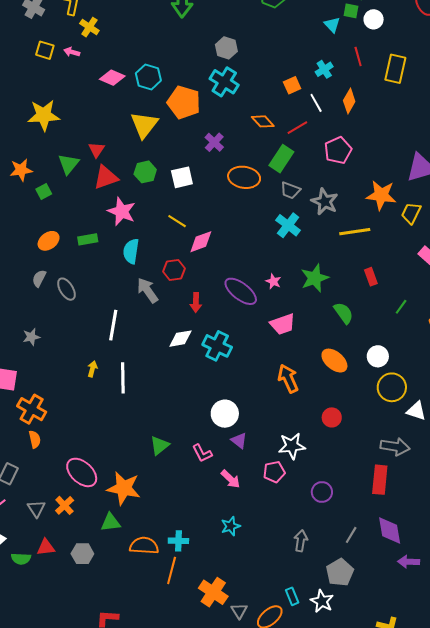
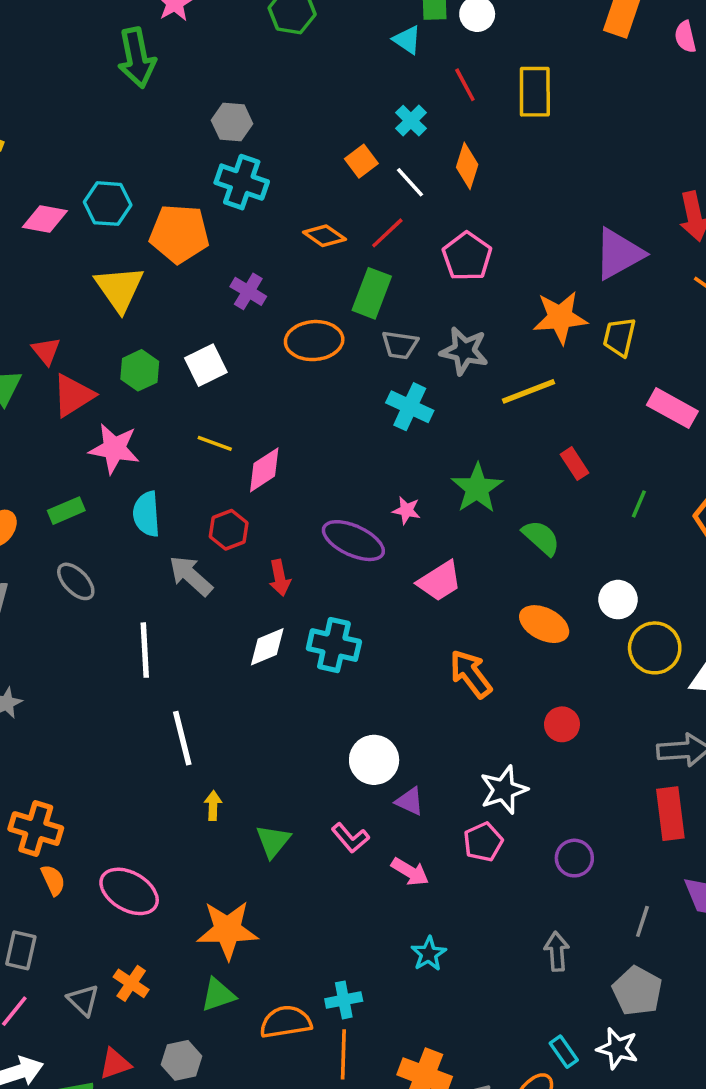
gray ellipse: (66, 289) -> (76, 581), moved
yellow arrow: (92, 369) -> (213, 806), moved
pink ellipse: (82, 472) -> (129, 891), moved

